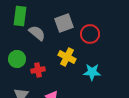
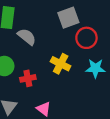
gray square: (64, 23) -> (68, 18), moved
cyan star: (92, 72) -> (95, 68), moved

